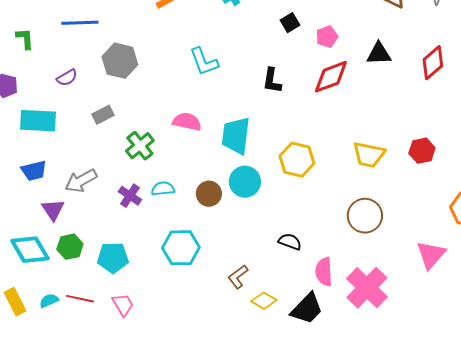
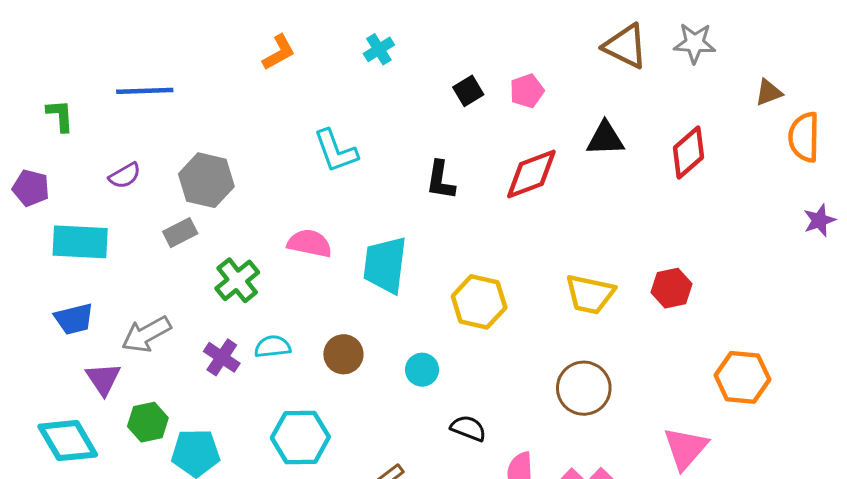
pink pentagon: (327, 37) -> (527, 91), moved
gray hexagon: (120, 61) -> (206, 180), moved
cyan circle: (245, 182) -> (422, 370), moved, size x0.7
green hexagon: (70, 247) -> (148, 422), moved

